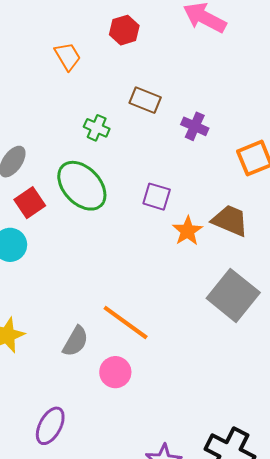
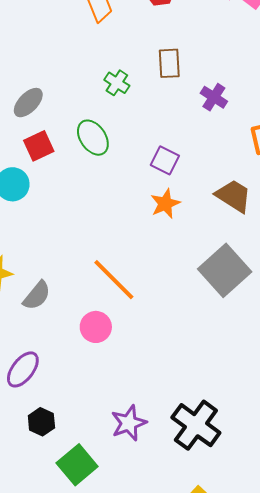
brown rectangle: (145, 100) -> (169, 63), turned 56
green ellipse: (82, 186) -> (93, 138), size x0.7
orange star: (188, 231) -> (165, 204), moved
gray semicircle: (76, 341) -> (37, 296), moved

